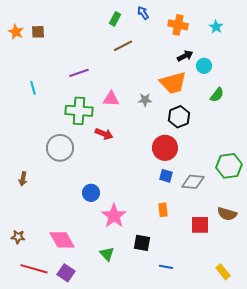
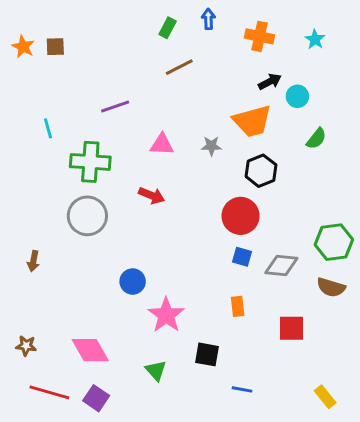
blue arrow: (143, 13) -> (208, 19), turned 32
green cross: (79, 111) -> (90, 162), moved
brown semicircle: (227, 214) -> (331, 287), moved

